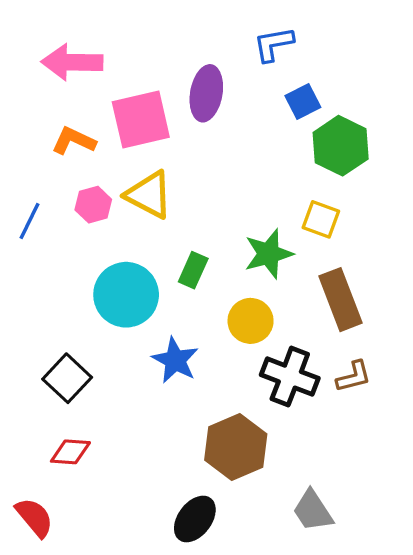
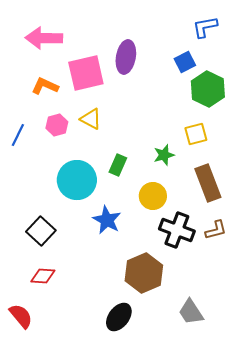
blue L-shape: (273, 44) -> (205, 27), moved
yellow triangle: (149, 195) -> (91, 119), size x0.7
yellow square: (321, 219) -> (196, 134), turned -35
green star: (269, 254) -> (164, 155), size x0.7

